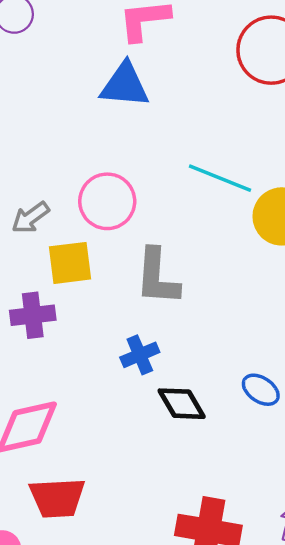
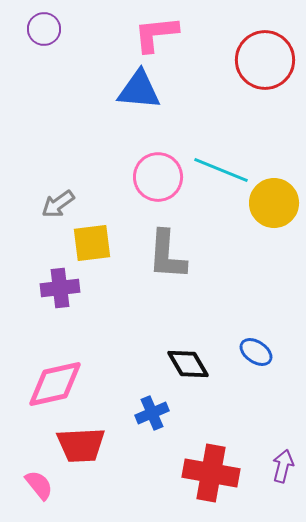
pink circle: (107, 201) -> (158, 177), moved
blue cross: (140, 355) -> (152, 413), moved

